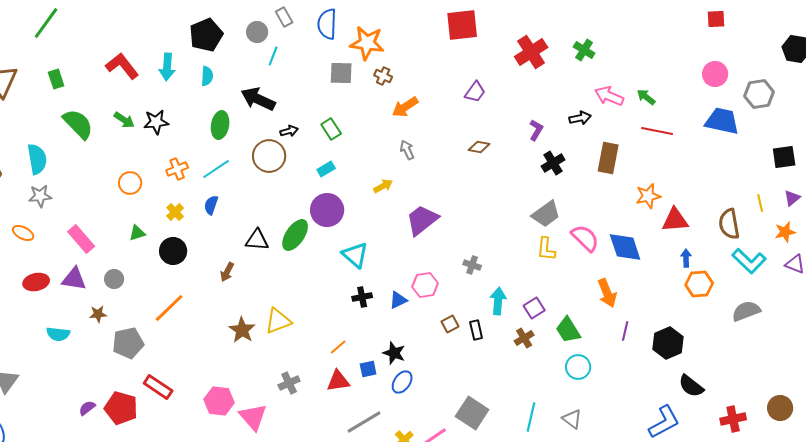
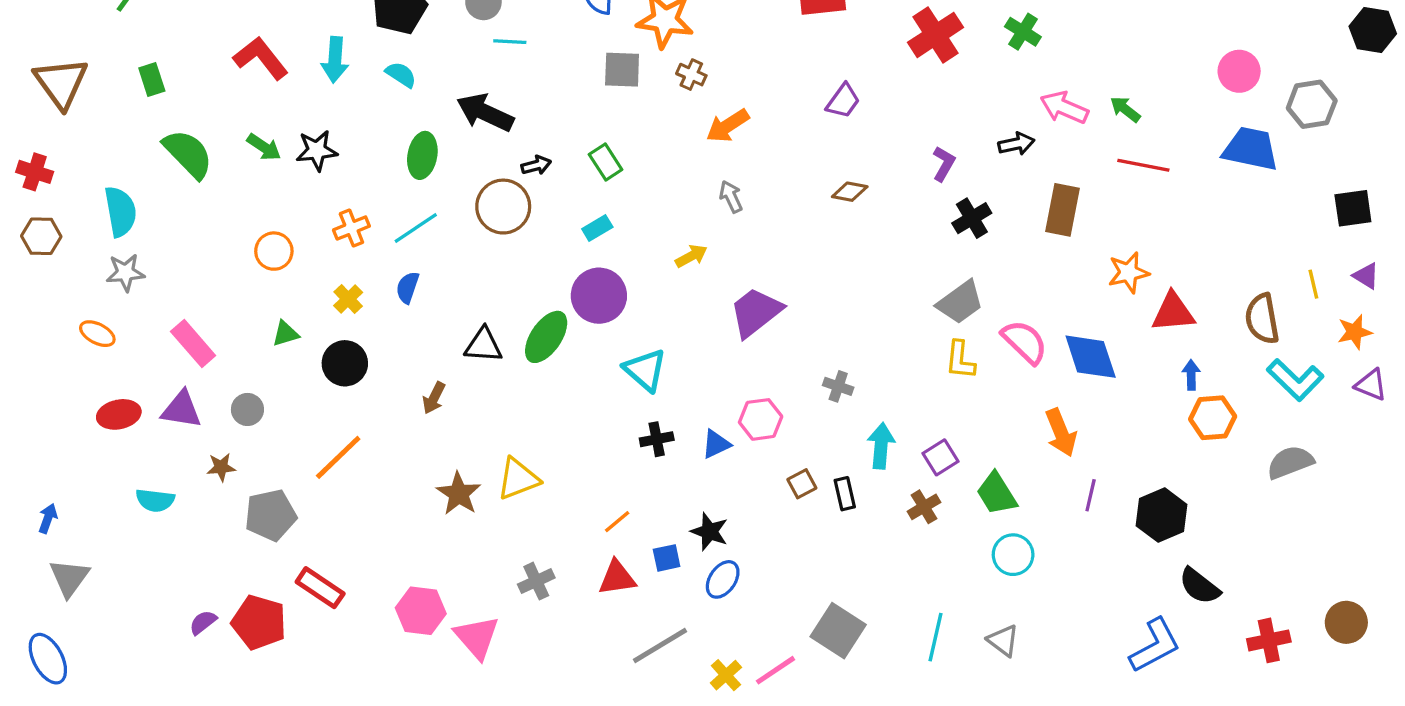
cyan line: (273, 56) -> (510, 42), turned 72
cyan semicircle: (207, 76) -> (401, 75), turned -60
purple triangle: (792, 198) -> (1366, 276), turned -48

